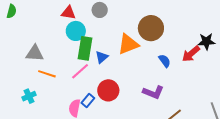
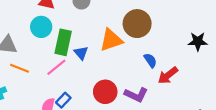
cyan circle: (76, 31) -> (41, 27), moved
red arrow: (191, 54) -> (168, 75), moved
blue triangle: (102, 57) -> (81, 53), turned -32
red circle: (108, 90) -> (105, 92), moved

